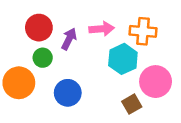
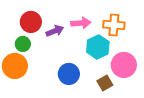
purple arrow: (69, 39) -> (55, 31), turned 42
green circle: (43, 58) -> (23, 44), moved
blue circle: (68, 93) -> (69, 74), moved

